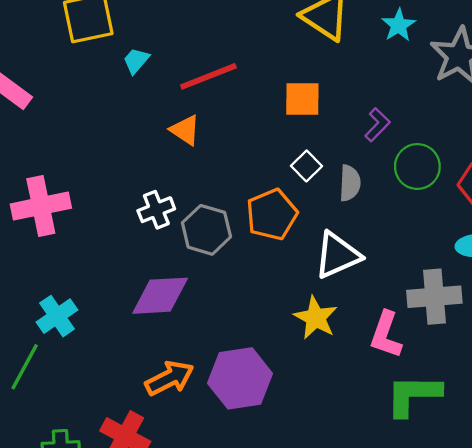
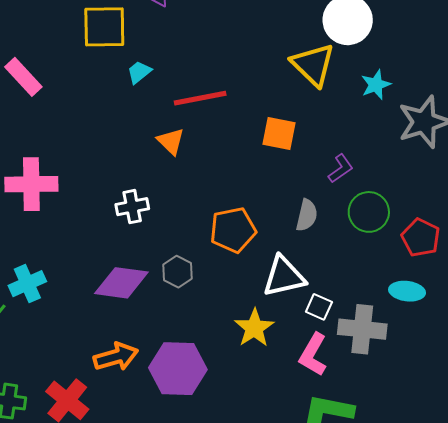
white square: (307, 166) -> (319, 307), moved, turned -32
gray hexagon: (206, 230) -> (177, 272), moved, size x0.7

